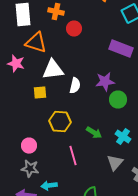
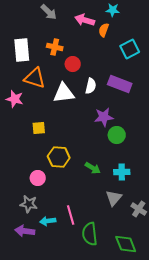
white triangle: (53, 70) -> (64, 93), moved
white semicircle: (75, 86) -> (91, 86), moved
cyan cross: (123, 137) -> (122, 172), turned -35
pink circle: (29, 146) -> (38, 178), moved
pink line: (73, 156) -> (71, 215), moved

